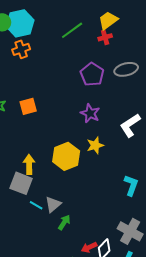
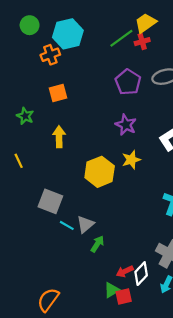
cyan hexagon: (20, 23) -> (68, 34), moved
green line: (72, 30) -> (121, 38), moved
orange square: (28, 106) -> (58, 93), moved
yellow arrow: (29, 164) -> (59, 137), moved

